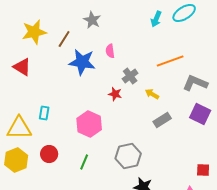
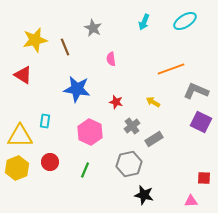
cyan arrow: (156, 19) -> (144, 22), moved
brown line: (64, 39) -> (65, 47), turned -54
blue star: (82, 62) -> (77, 89), moved
gray cross: (130, 76) -> (132, 126), moved
gray rectangle: (162, 120) -> (154, 139), moved

